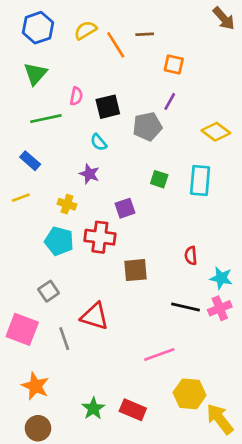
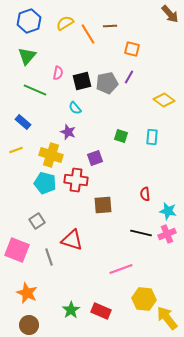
green line: (46, 119) -> (35, 90), turned 35
gray pentagon: (147, 126) -> (107, 83), moved
cyan rectangle: (200, 180) -> (152, 137), size x0.7
yellow cross: (67, 204) -> (51, 155), size x1.6

